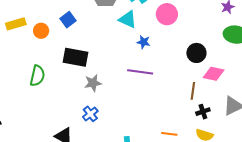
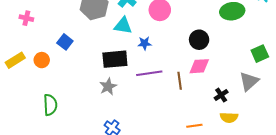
black rectangle: (76, 57) -> (115, 59), moved
pink diamond: (214, 74) -> (199, 66), moved
gray star: (93, 83) -> (108, 87), moved
brown line: (193, 91) -> (180, 81), moved

